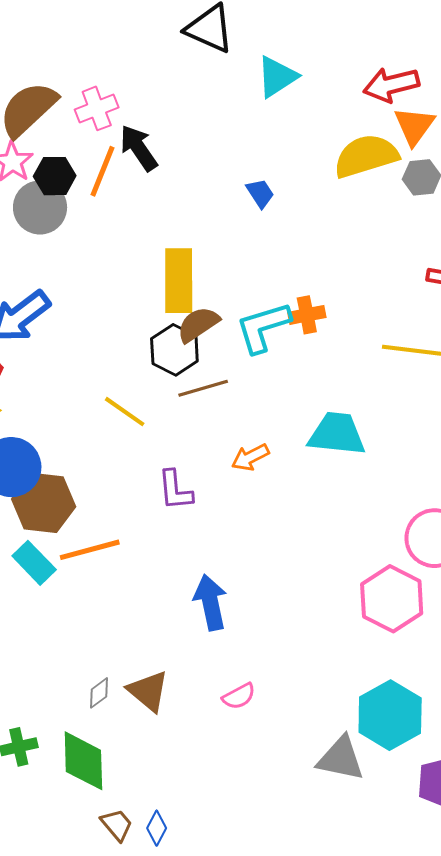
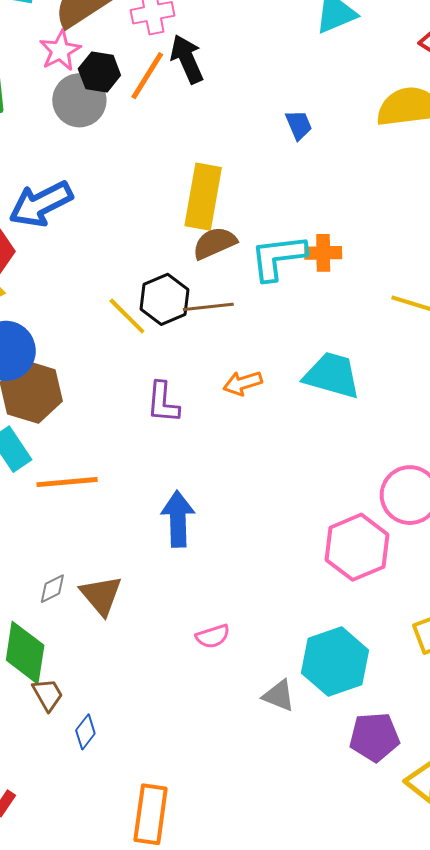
black hexagon: (174, 350) -> (165, 299), moved
orange line: (90, 550) -> (67, 482), moved
pink semicircle: (239, 696) -> (213, 636), moved
gray triangle: (341, 759) -> (279, 696), size x0.7
brown trapezoid: (117, 825) -> (48, 695), moved

